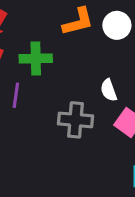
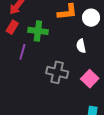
white semicircle: (109, 90) -> (81, 46), moved

